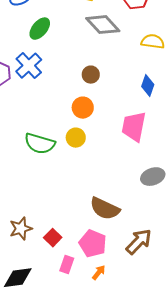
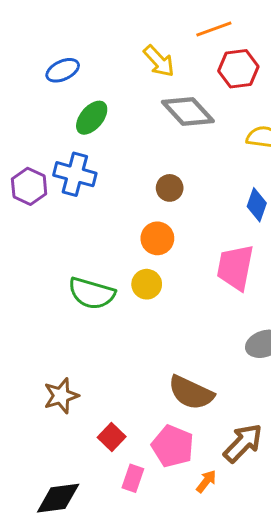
blue cross: (29, 66) -> (75, 174), turned -32
brown star: (21, 229) -> (61, 396), moved
orange arrow: (99, 273) -> (206, 481), moved

